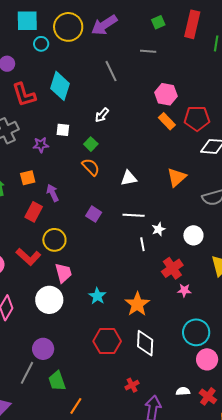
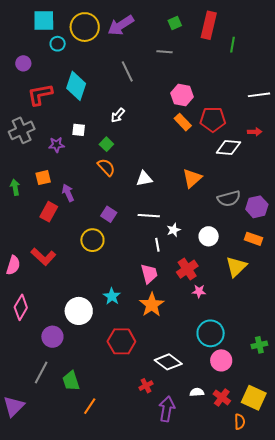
red L-shape: (24, 95) -> (40, 95), turned 96
yellow circle: (54, 240) -> (92, 240), moved
pink trapezoid: (63, 273) -> (149, 274), moved
white circle: (49, 300) -> (79, 311), moved
white diamond: (145, 343) -> (168, 362), moved, turned -56
purple circle: (43, 349) -> (52, 337), moved

